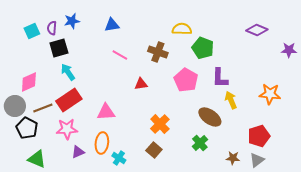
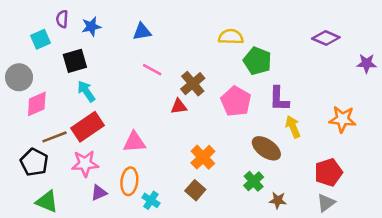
purple semicircle: (52, 28) -> (62, 19), moved
brown cross: (158, 52) -> (193, 84), moved, turned 30
gray circle: (15, 106) -> (19, 77), moved
brown star: (233, 158) -> (278, 200), moved

